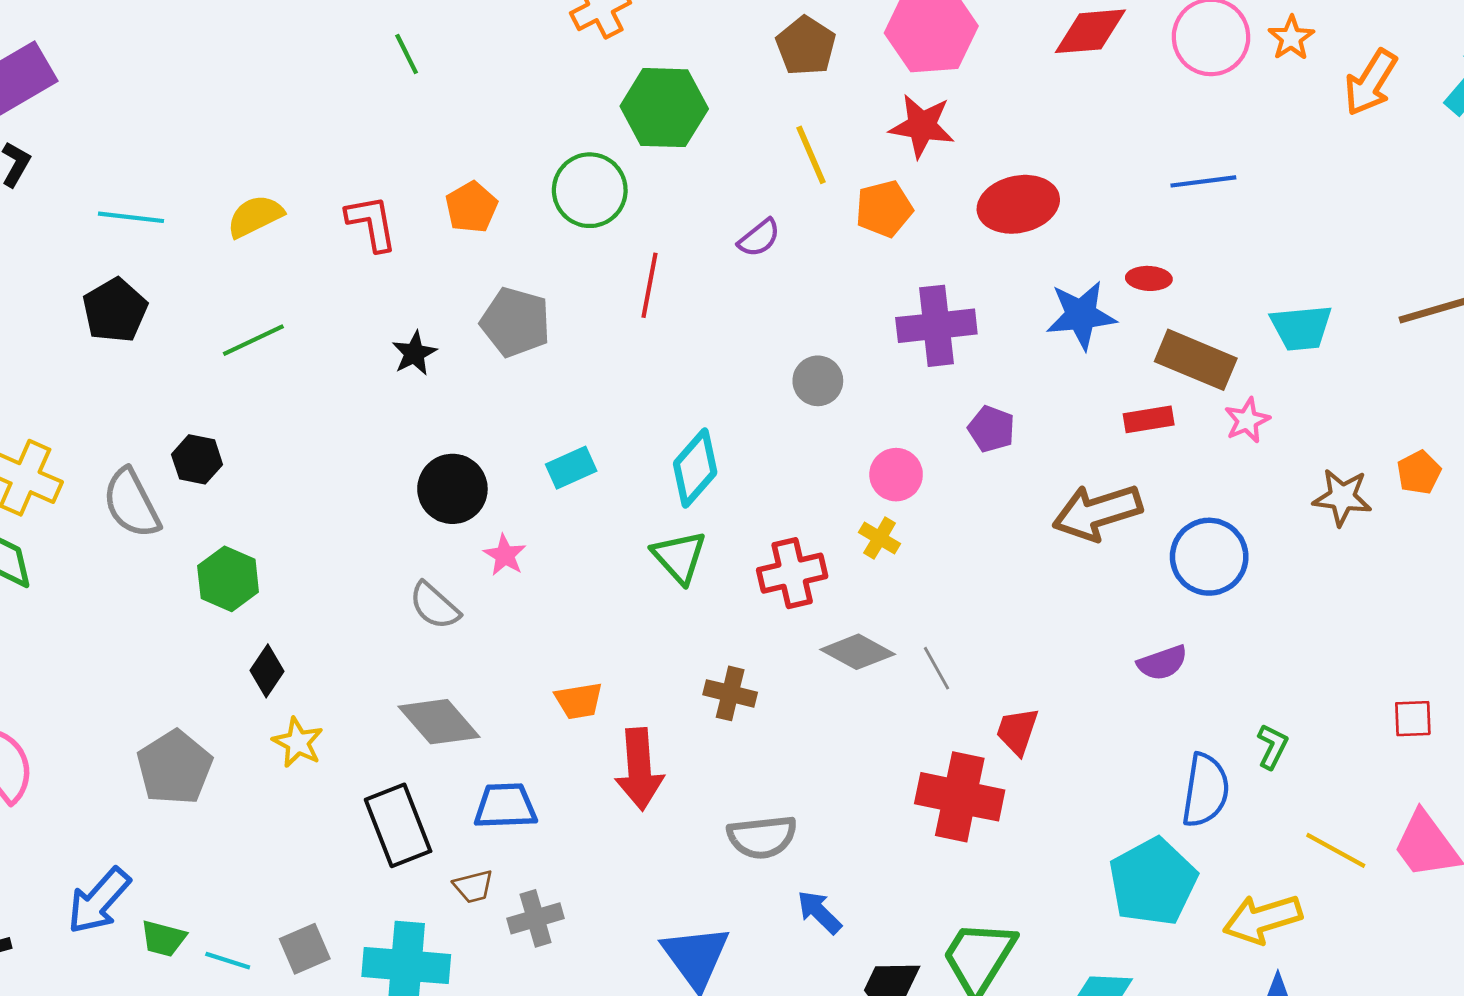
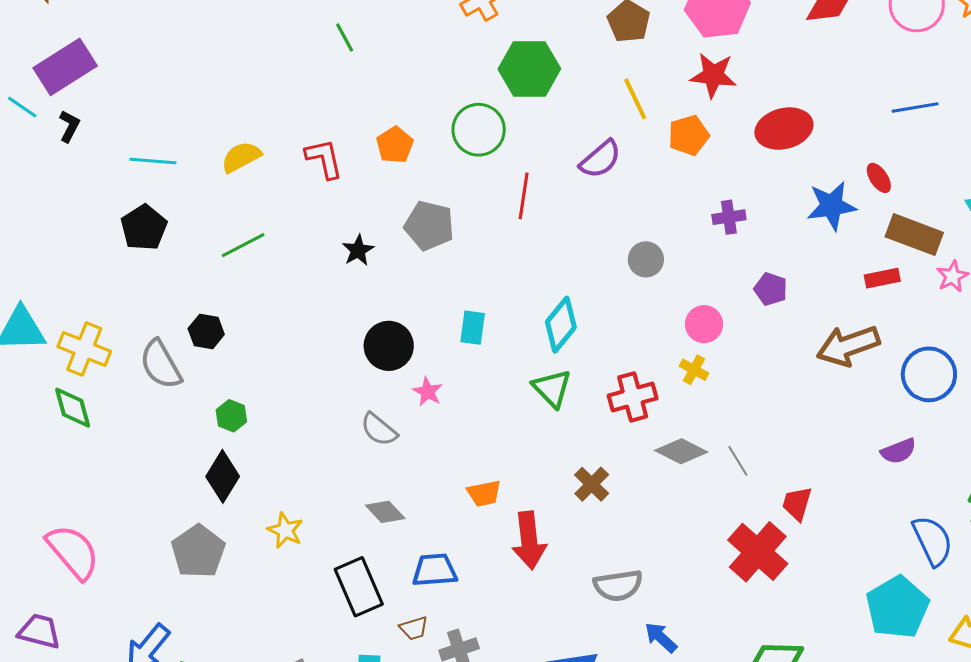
purple semicircle: (759, 238) -> (600, 159), size x1.4
red ellipse: (1149, 278) -> (879, 178), turned 56
purple cross: (936, 326) -> (729, 217), size x0.6
cyan rectangle: (571, 468) -> (473, 328), turned -56
green hexagon: (228, 579) -> (231, 416), size x0.7
black diamond: (267, 671) -> (223, 476), moved, size x1.4
brown cross: (730, 693) -> (592, 484), turned 33
gray diamond: (439, 722) -> (385, 512), size x0.7
blue semicircle: (1205, 790) -> (932, 541), turned -32
red cross: (960, 797) -> (758, 552), turned 32

